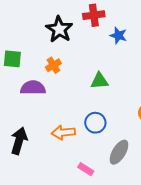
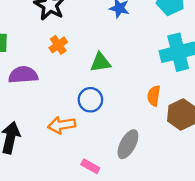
orange cross: (53, 65) -> (58, 45), moved
blue circle: (95, 123) -> (90, 100), moved

